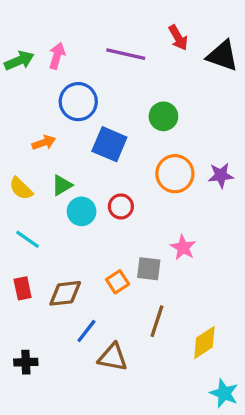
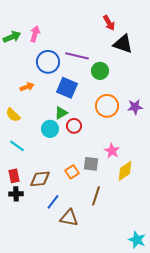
purple line: (126, 54) -> (77, 56), moved
black triangle: (222, 56) -> (123, 44), moved
green triangle: (62, 185) -> (61, 113), moved
yellow diamond: (204, 342) -> (125, 171), moved
black cross: (26, 362) -> (16, 194), moved

